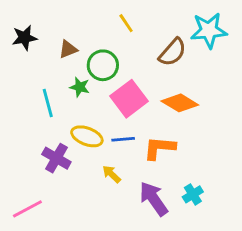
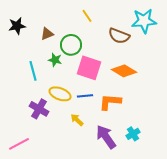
brown semicircle: (172, 52) -> (119, 36), turned 70
pink square: (129, 99) -> (89, 68), turned -35

